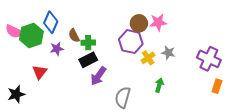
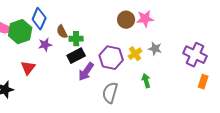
purple hexagon: (131, 42) -> (111, 58), moved
green arrow: (159, 85) -> (146, 81), turned -32

